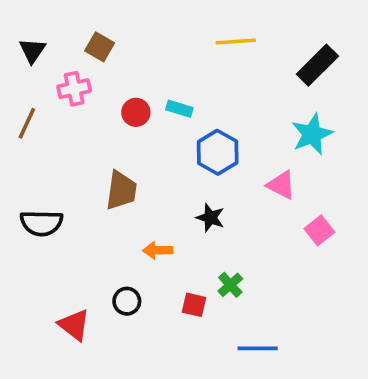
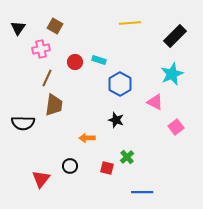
brown line: (27, 123) -> (47, 78), moved
brown trapezoid: (121, 190) -> (54, 105), moved
red triangle: (74, 325) -> (41, 179), turned 30

